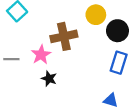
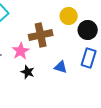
blue triangle: (111, 100) -> (61, 67), moved

